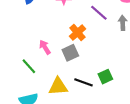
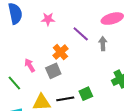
black line: (83, 82) -> (65, 99), turned -30

